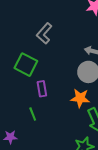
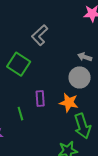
purple rectangle: (42, 89) -> (40, 98), moved

